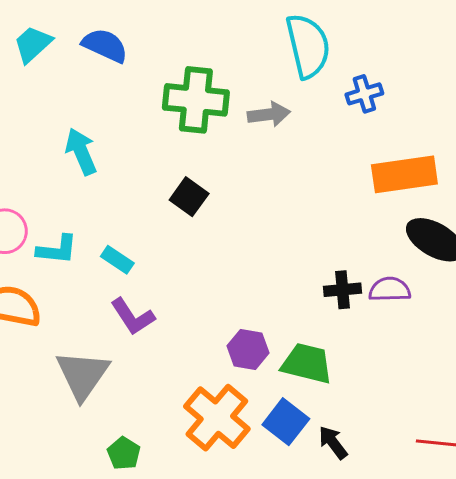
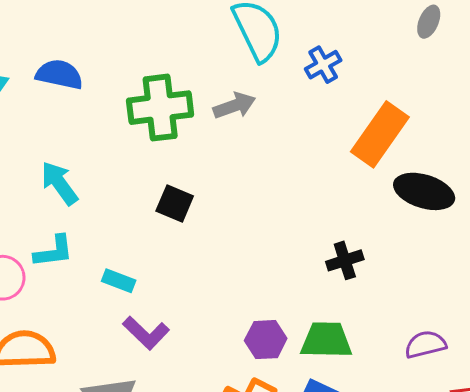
orange rectangle: (404, 174) -> (380, 134), turned -34
cyan L-shape: (57, 250) -> (54, 251), moved
purple semicircle: (390, 289) -> (425, 344), moved

